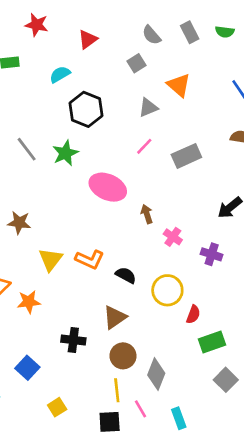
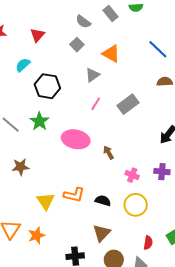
brown star: (19, 223) -> (20, 167), moved
pink cross: (173, 237) -> (132, 175), moved
red semicircle: (193, 314) -> (148, 243), moved

